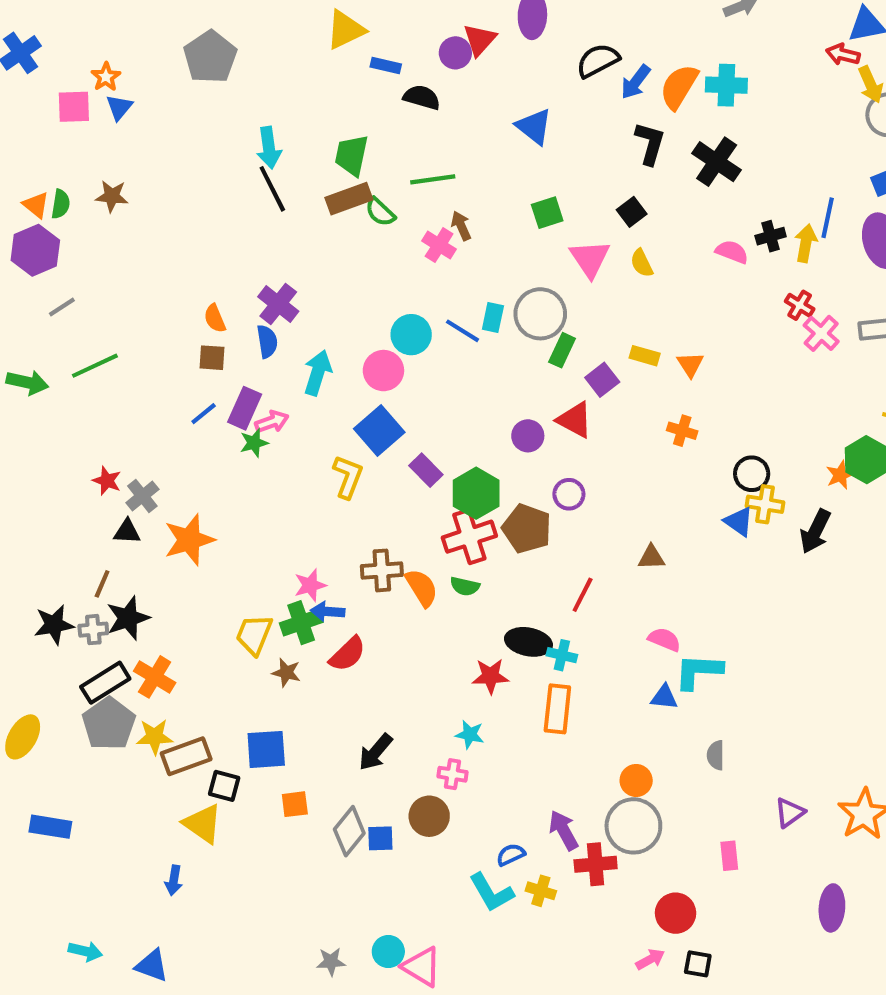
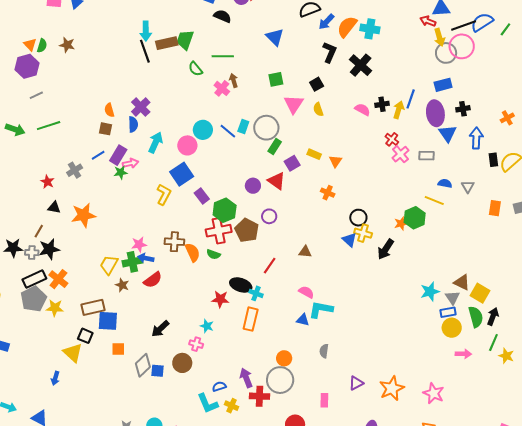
brown rectangle: (349, 199) -> (167, 43), moved
gray cross: (142, 496) -> (75, 170), moved
brown rectangle: (186, 756) -> (93, 307), moved

